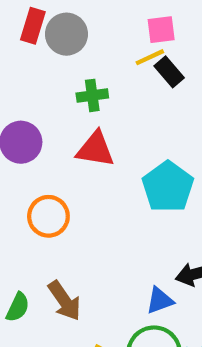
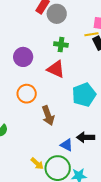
blue triangle: (160, 300) -> (67, 145), turned 32
brown arrow: (64, 301) -> (48, 115), moved

